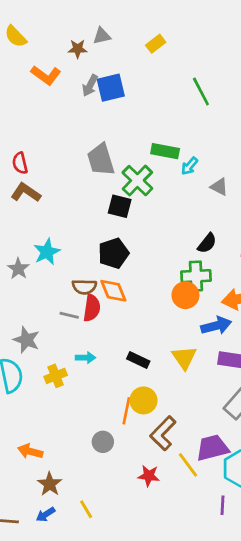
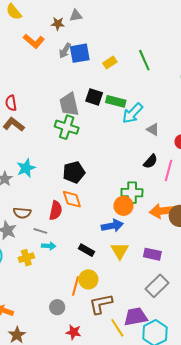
yellow rectangle: (156, 44) -> (110, 62), moved
cyan arrow: (189, 166) -> (133, 113), size x1.6
green cross: (137, 181) -> (67, 127), moved, turned -30
black square: (120, 206) -> (94, 97), moved
black semicircle: (207, 243) -> (150, 161), moved
brown semicircle: (84, 287) -> (22, 213), moved
gray line: (69, 315) -> (40, 231), moved
blue arrow: (216, 326) -> (112, 226), moved
brown L-shape: (163, 433) -> (101, 304), turned 30
red star: (149, 476) -> (74, 332), moved

